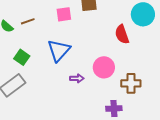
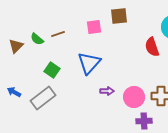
pink circle: (104, 67) -> (134, 97), moved

